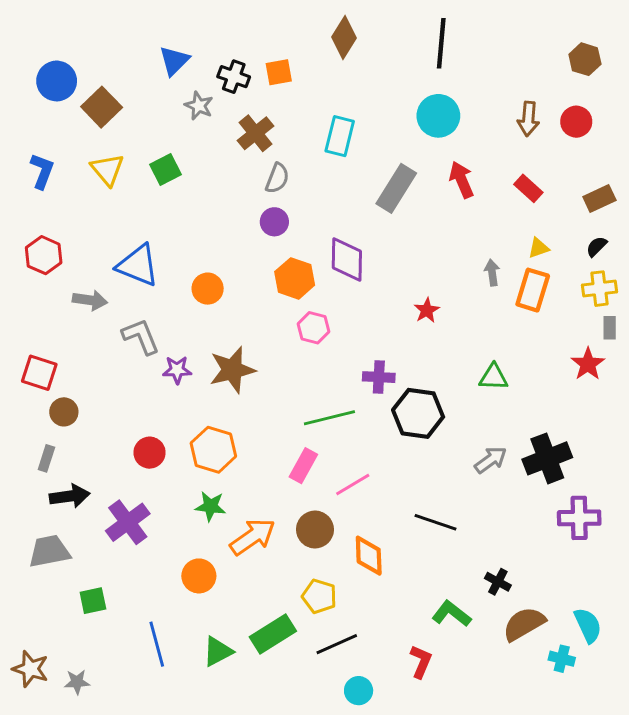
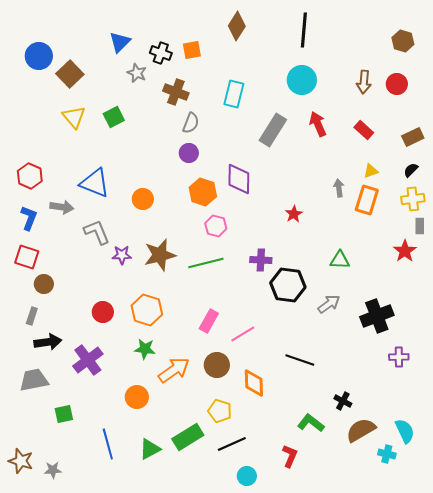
brown cross: (255, 133) -> (176, 92), turned -30
blue L-shape: (42, 171) -> (29, 218), moved
green line: (329, 418) -> (206, 263), moved
gray arrow: (491, 460) -> (329, 304), moved
purple cross: (579, 518) -> (399, 357), size x0.7

